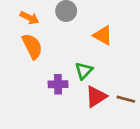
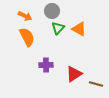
green triangle: (84, 71) -> (58, 28), moved
brown line: (126, 99) -> (96, 84), moved

